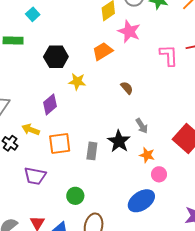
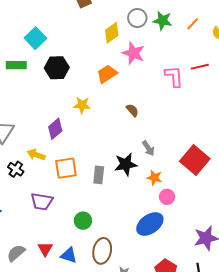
cyan square: (33, 14) -> (35, 38), size x1.5
black hexagon: (56, 57) -> (57, 68), moved
black star: (119, 141) -> (126, 164), turned 30

